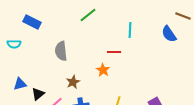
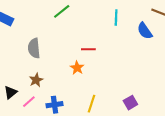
cyan line: (130, 30) -> (116, 18), moved
brown star: (73, 82) -> (36, 80), moved

